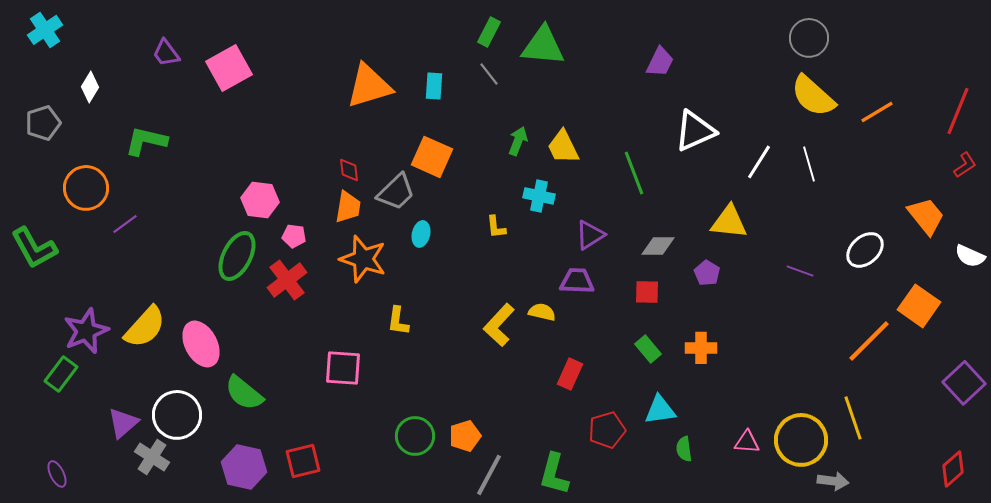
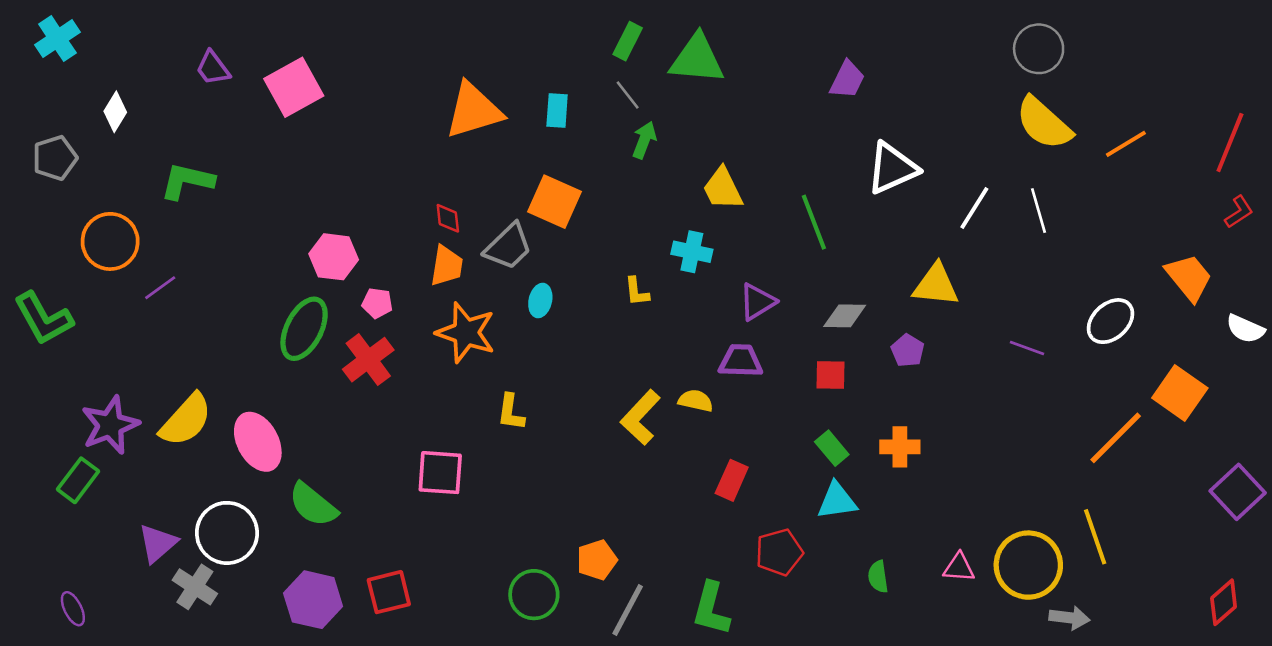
green arrow: (518, 141) -> (644, 140), moved
cyan triangle: (660, 410) -> (837, 501), moved
green circle: (415, 436) -> (534, 595), moved

